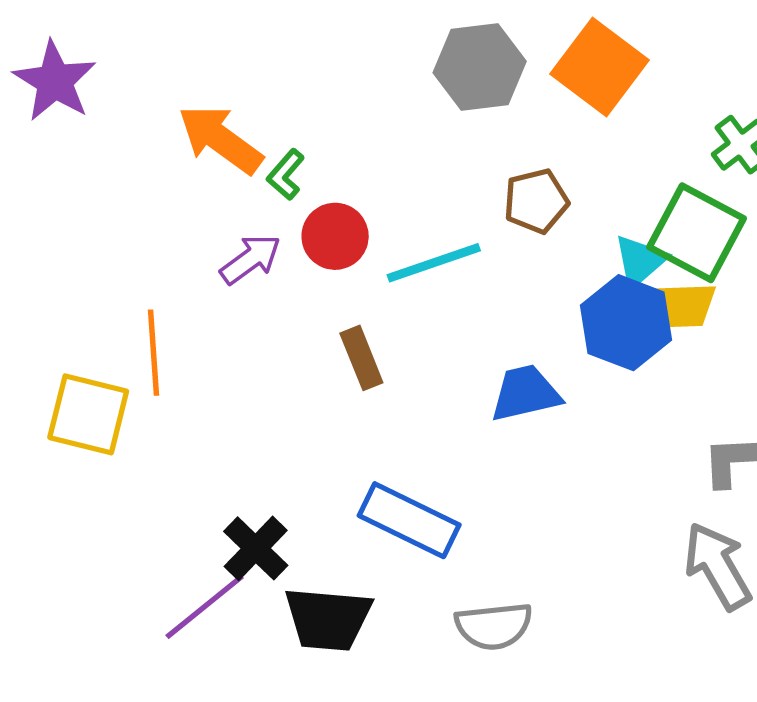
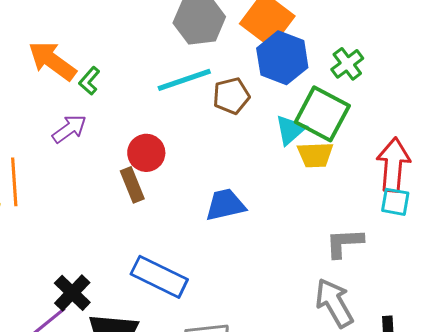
red circle: (335, 236) -> (146, 153), moved
cyan line: (434, 263) -> (184, 80), moved
blue hexagon: (626, 323) -> (282, 58), moved

